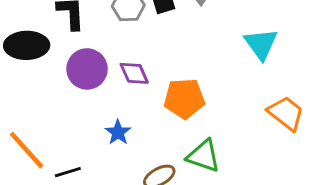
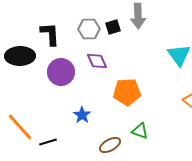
purple diamond: (134, 73) -> (97, 61), moved
green triangle: (203, 156) -> (140, 131), size x0.7

